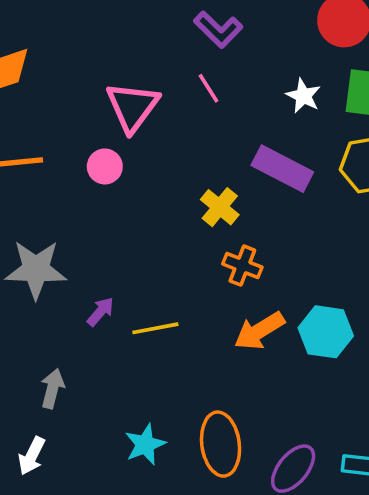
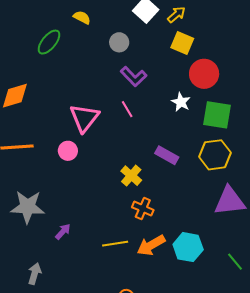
white star: (303, 96) -> (181, 102), moved
purple rectangle: (282, 169) -> (167, 155), size x0.7
yellow line: (155, 328) -> (115, 244), moved

